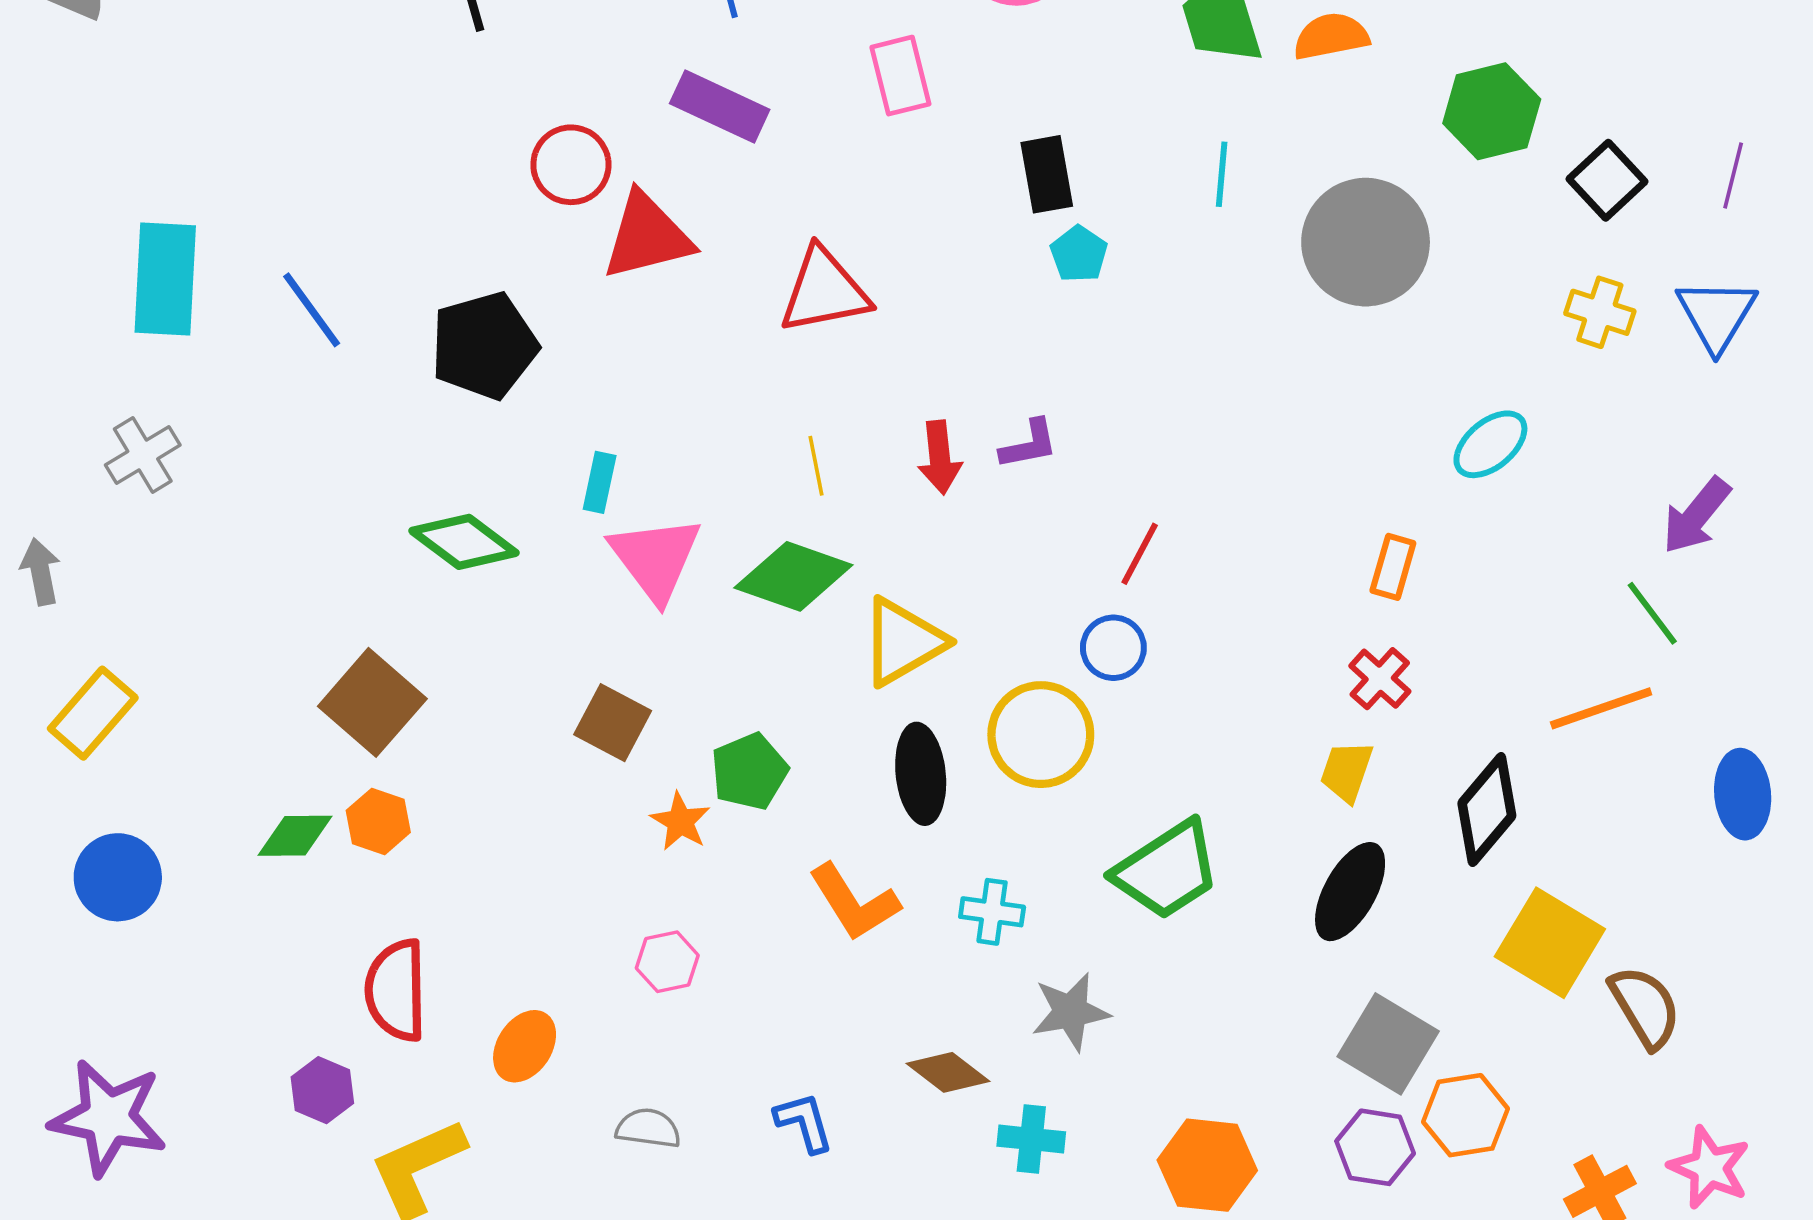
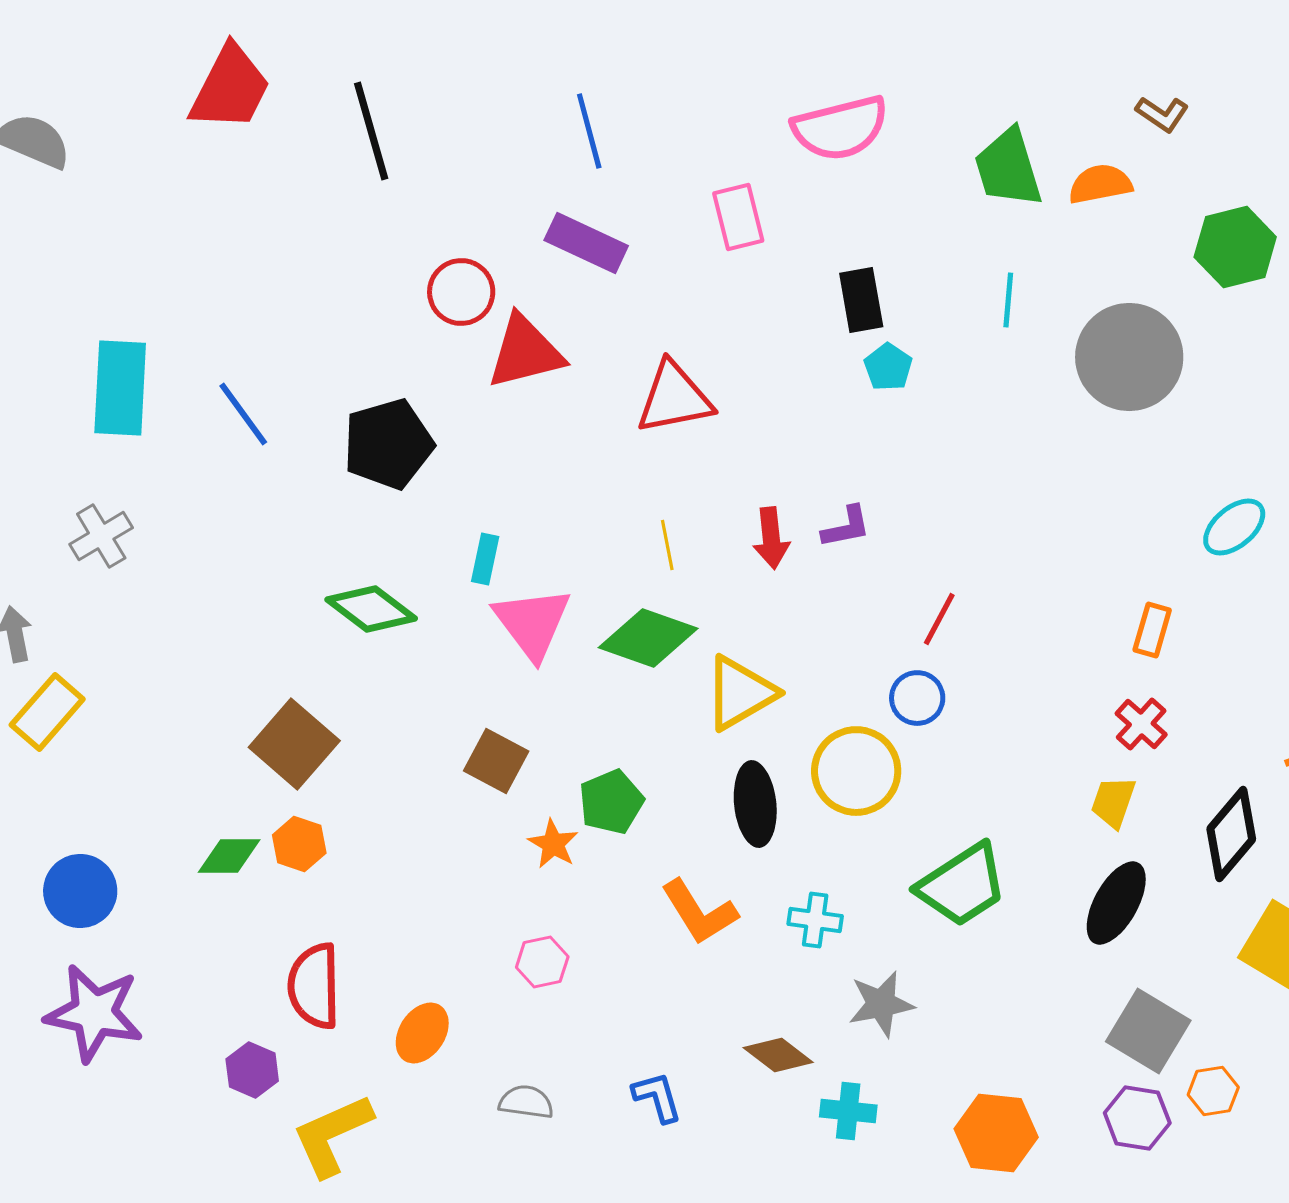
yellow rectangle: (93, 713) -> (47, 712), moved
orange hexagon: (1465, 1115) -> (1213, 1091), size x0.7
purple star: (108, 1118) -> (94, 1013), moved

